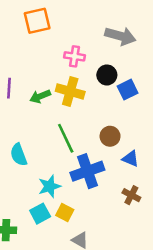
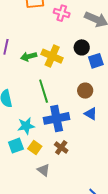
pink cross: (75, 56) -> (62, 13), moved
brown circle: (110, 136) -> (85, 91), moved
brown cross: (131, 195) -> (61, 148), moved

